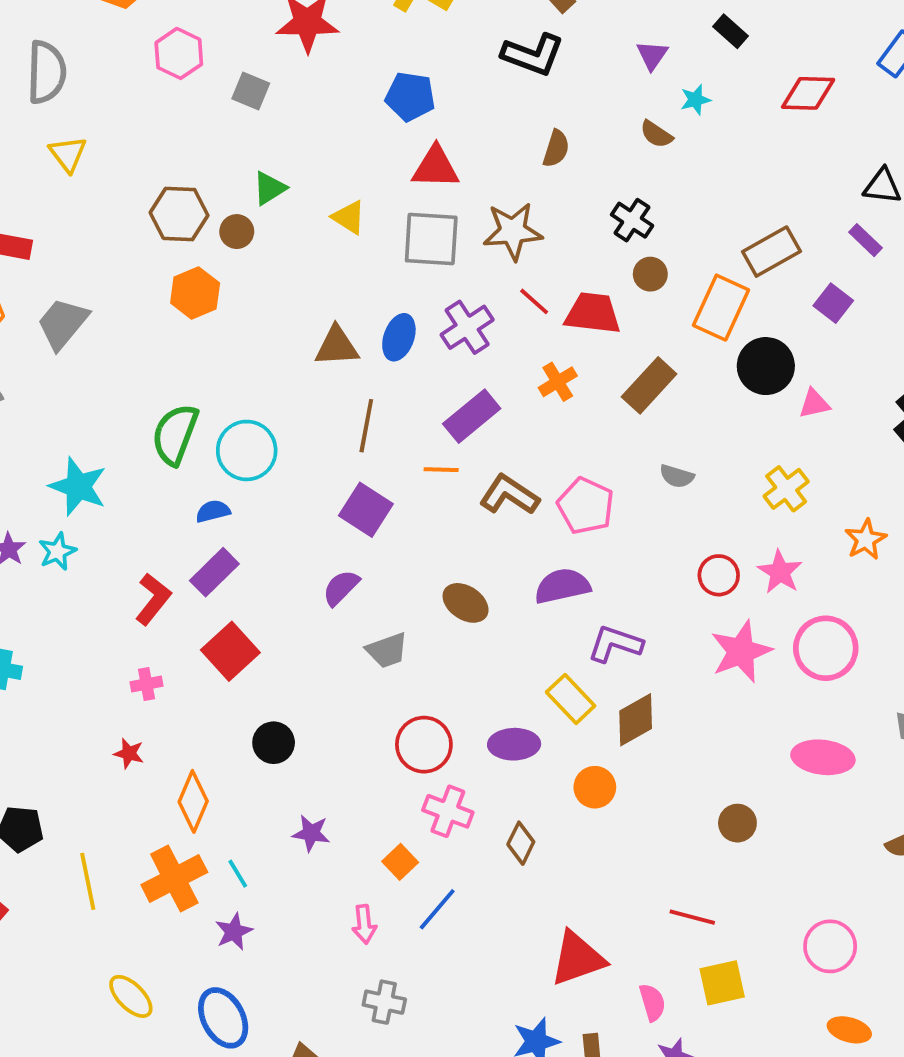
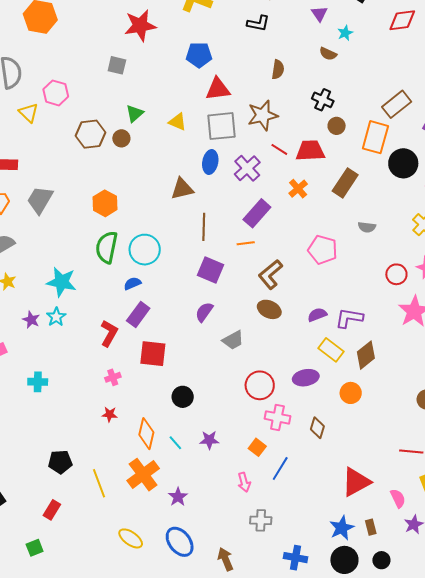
pink hexagon: (179, 53) -> (56, 93), moved
black L-shape: (533, 55) -> (258, 23), size x0.7
orange hexagon: (195, 293) -> (105, 203), moved
blue ellipse: (399, 337) -> (210, 162), moved
brown L-shape: (509, 495) -> (270, 274), moved, turned -64
purple semicircle: (562, 586) -> (317, 315), moved, size x0.7
red square: (230, 651) -> (153, 354), turned -32
cyan line: (238, 874) -> (175, 443), moved

